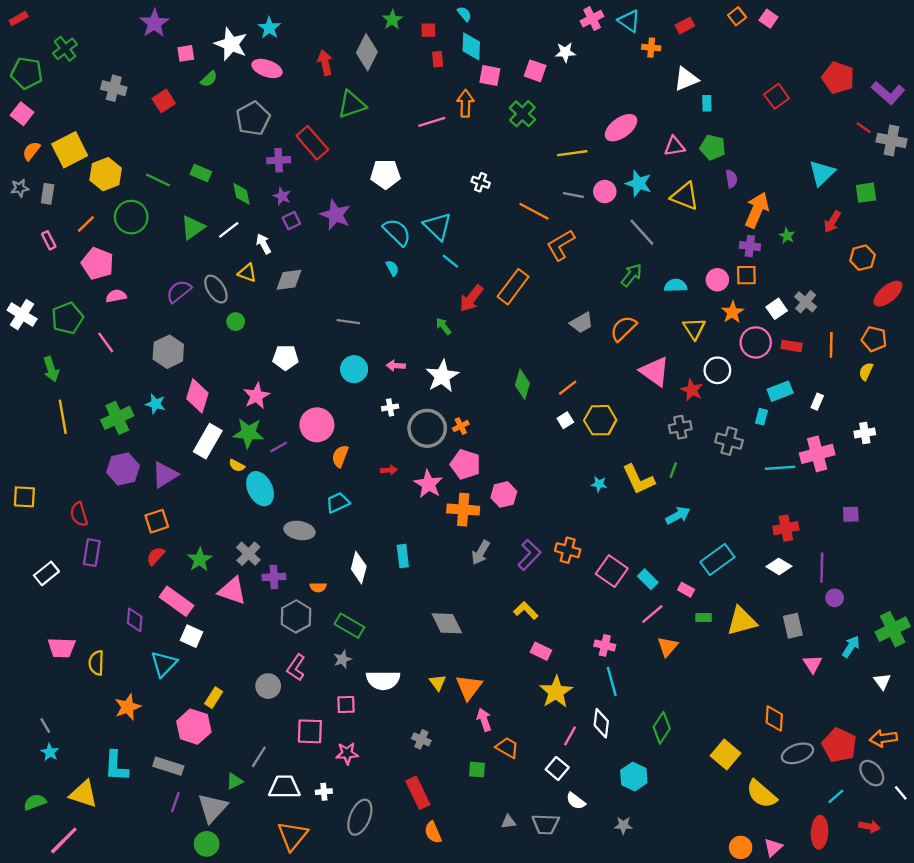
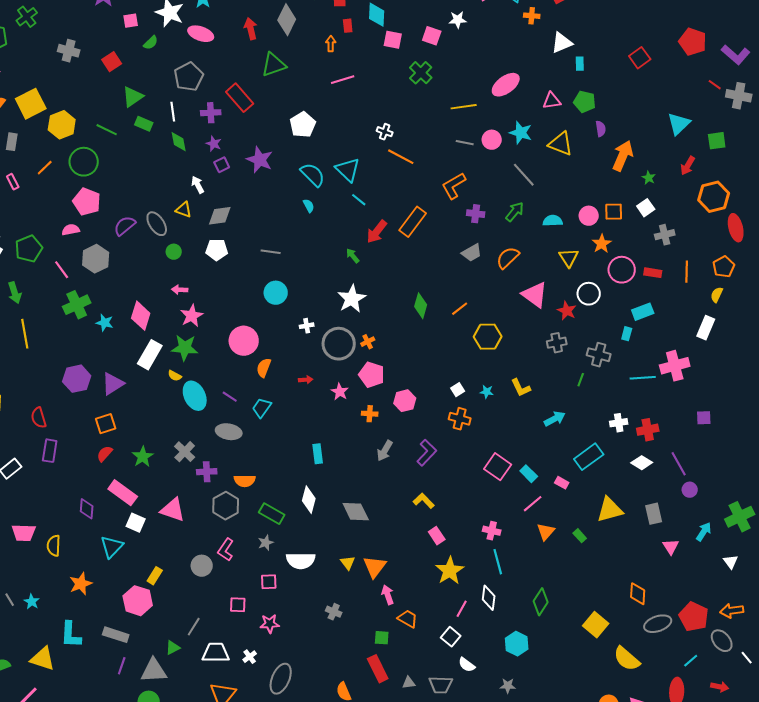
orange arrow: (465, 103) -> (331, 44), moved, size x0.7
white pentagon: (385, 174) -> (303, 125), turned -30
orange line: (534, 211) -> (401, 157), moved
green triangle: (193, 228) -> (133, 97), moved
white line: (229, 230) -> (173, 112), moved, turned -60
purple cross: (750, 246) -> (476, 214), moved
orange hexagon: (862, 258) -> (714, 197), size x1.4
pink pentagon: (98, 263) -> (87, 202), moved
red ellipse: (888, 294) -> (736, 228), turned -64
gray cross: (806, 302) -> (665, 235), turned 36
white square: (777, 309) -> (646, 208), moved
orange pentagon: (874, 339) -> (724, 267), turned 30
gray hexagon: (168, 352) -> (96, 259), moved
white pentagon: (286, 358) -> (217, 250), moved
pink arrow: (396, 366) -> (180, 290), moved
white rectangle: (817, 402) -> (706, 328), moved, size x1.6
green cross: (117, 418) -> (77, 305), moved
white square: (565, 420) -> (458, 390), moved
white cross: (865, 433) -> (619, 423), moved
purple line: (279, 447) -> (230, 397), moved, turned 63
green line: (673, 470) -> (581, 380), moved
yellow L-shape: (638, 479) -> (521, 388), size x0.7
pink star: (428, 484) -> (340, 392), size x0.7
cyan trapezoid: (338, 503) -> (262, 408), turned -30
orange cross: (463, 510) -> (370, 414), size x0.6
orange cross: (568, 550) -> (460, 419), moved
white diamond: (359, 568) -> (309, 500), moved
purple line: (822, 568) -> (679, 464), turned -30
orange semicircle: (318, 587) -> (245, 481), size x1.5
pink triangle: (232, 591) -> (173, 510), moved
green rectangle: (703, 618) -> (580, 536), moved, turned 48
pink rectangle: (541, 651) -> (437, 536), turned 30
pink square: (310, 731) -> (238, 605), size x0.7
cyan star: (50, 752) -> (32, 602), moved
white cross: (324, 792) -> (250, 657), turned -32
red rectangle: (418, 793) -> (378, 669), moved
gray triangle: (212, 808) -> (154, 671), turned 44

